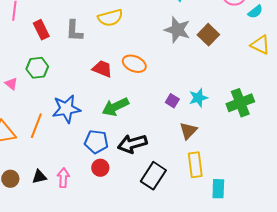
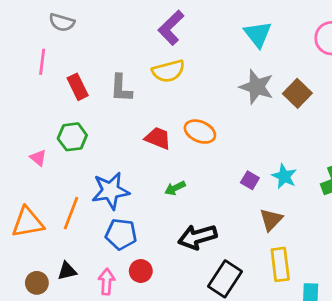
cyan star: (198, 98) -> (284, 176), turned -30
green arrow: (115, 107) -> (175, 188), size x0.6
blue pentagon: (96, 142) -> (121, 234), moved
red circle: (100, 168) -> (141, 271), moved
black triangle: (39, 177) -> (67, 271), moved

